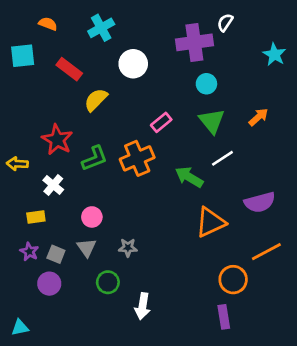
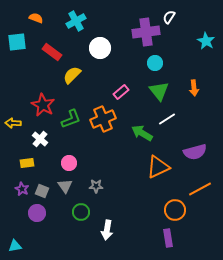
orange arrow: (258, 117) -> (194, 88), turned 126

